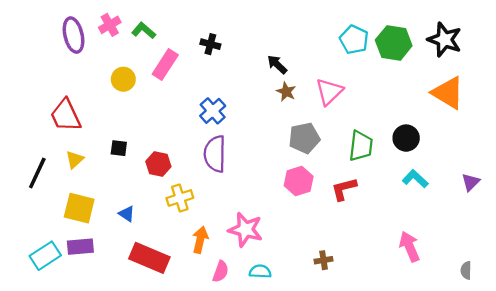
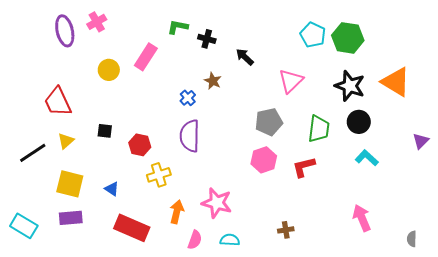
green L-shape: (144, 31) -> (178, 27), moved, turned -30
black star: (445, 40) -> (350, 86), moved
black cross: (210, 44) -> (207, 39), moved
brown star: (286, 92) -> (213, 81), moved
blue cross: (213, 111) -> (188, 98), size x0.7
black line: (37, 173) -> (33, 153), turned 32
purple triangle: (471, 182) -> (421, 141), moved
cyan rectangle: (45, 256) -> (24, 226), moved, turned 64

